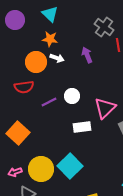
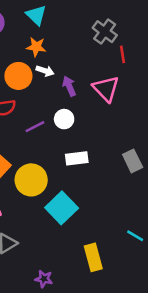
purple arrow: (87, 55) -> (69, 86), moved
pink triangle: (105, 108) -> (106, 89), moved, turned -30
yellow circle: (41, 169) -> (31, 180), moved

